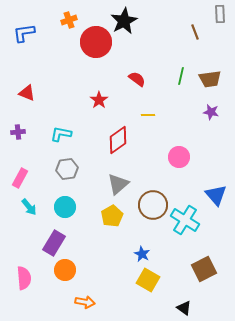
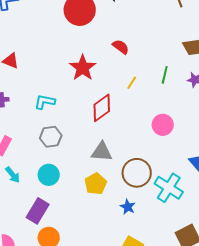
green line: (181, 76) -> (165, 75), moved
red star: (99, 100) -> (83, 68), size x1.5
yellow line: (148, 115) -> (132, 83), turned -56
gray triangle: (118, 184) -> (102, 152), turned 45
blue star: (142, 254) -> (128, 207), moved

